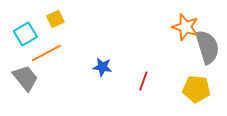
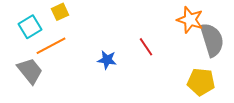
red line: (143, 81) -> (146, 47), moved, turned -54

